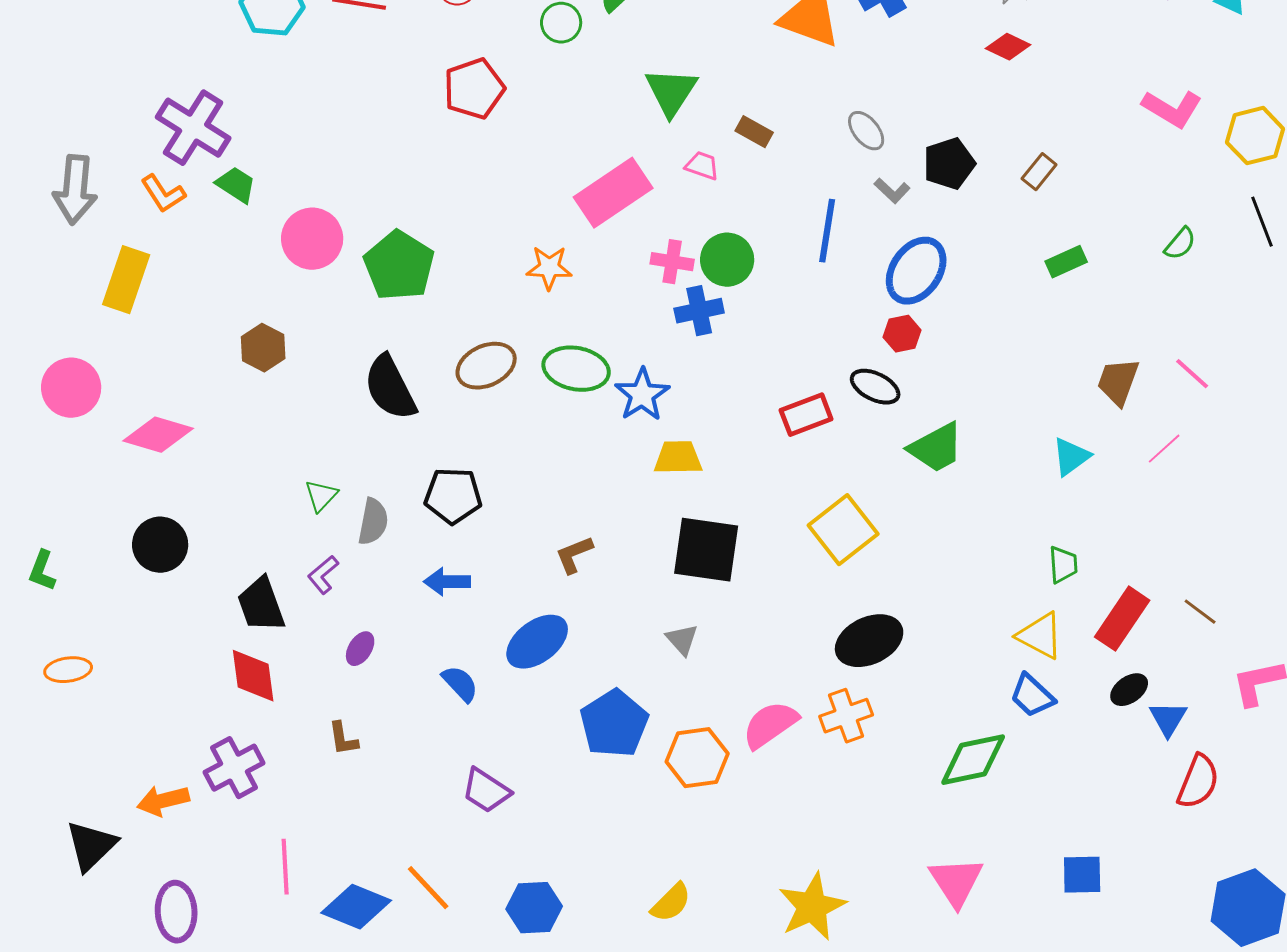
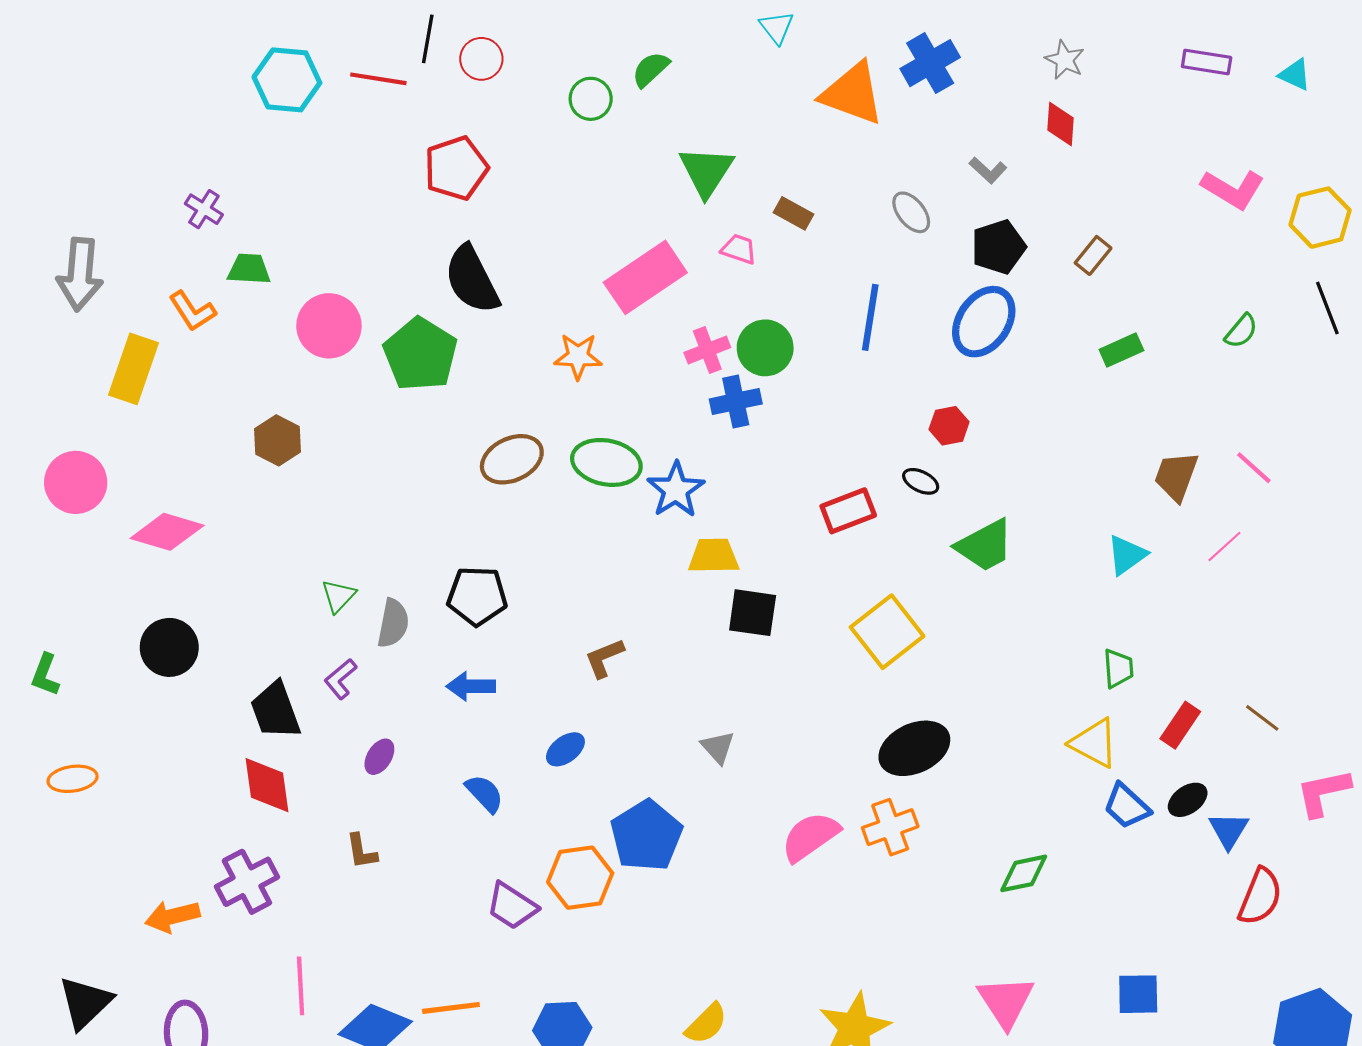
red diamond: (1008, 47) -> (1060, 124), turned 69
red pentagon: (474, 89) -> (456, 168), moved
purple cross: (193, 128) -> (204, 209), size x0.5
green trapezoid: (236, 185) -> (249, 269), turned -30
gray L-shape: (892, 191) -> (988, 170), moved
orange L-shape: (163, 194) -> (192, 311), moved
pink cross: (672, 262) -> (707, 350), turned -30
blue ellipse: (916, 271) -> (984, 322), moved
black ellipse: (875, 387) -> (921, 481), size x0.7
black semicircle: (390, 388) -> (472, 280), moved
black square: (706, 550) -> (753, 613), moved, size x0.7
red rectangle: (1122, 619) -> (1180, 725), size x0.7
blue ellipse: (537, 642) -> (565, 749), size x0.6
blue trapezoid: (1032, 696) -> (1127, 806), moved
orange hexagon: (697, 758) -> (580, 878), moved
green diamond: (973, 760) -> (1024, 873), size x0.7
black triangle: (91, 846) -> (85, 1003), moved
orange line: (428, 888) -> (451, 1008), turned -54

